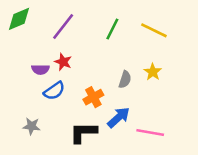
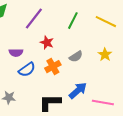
red star: (63, 62) -> (47, 43), moved
gray semicircle: (125, 80) -> (76, 57), moved, turned 40
orange cross: (93, 97) -> (53, 67), moved

